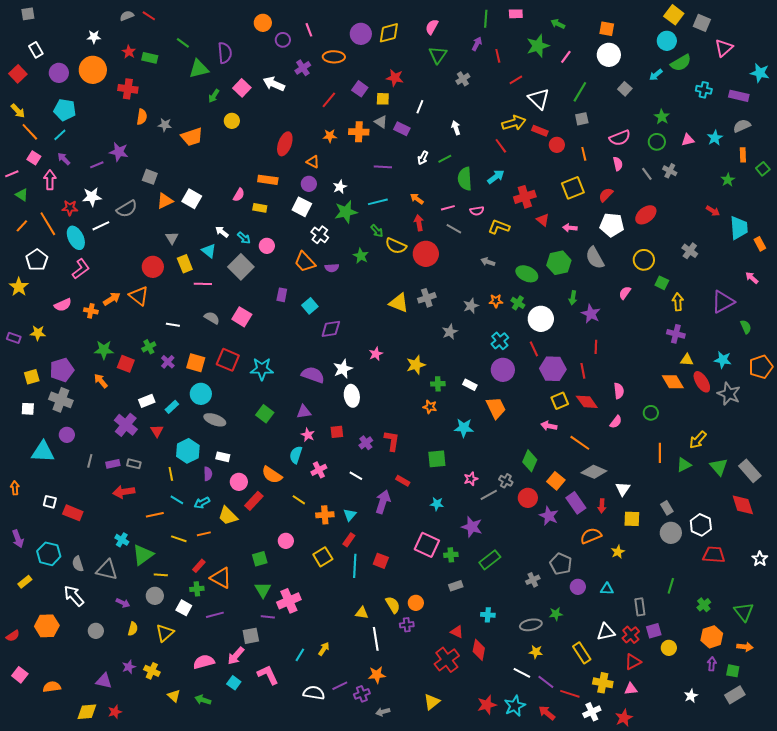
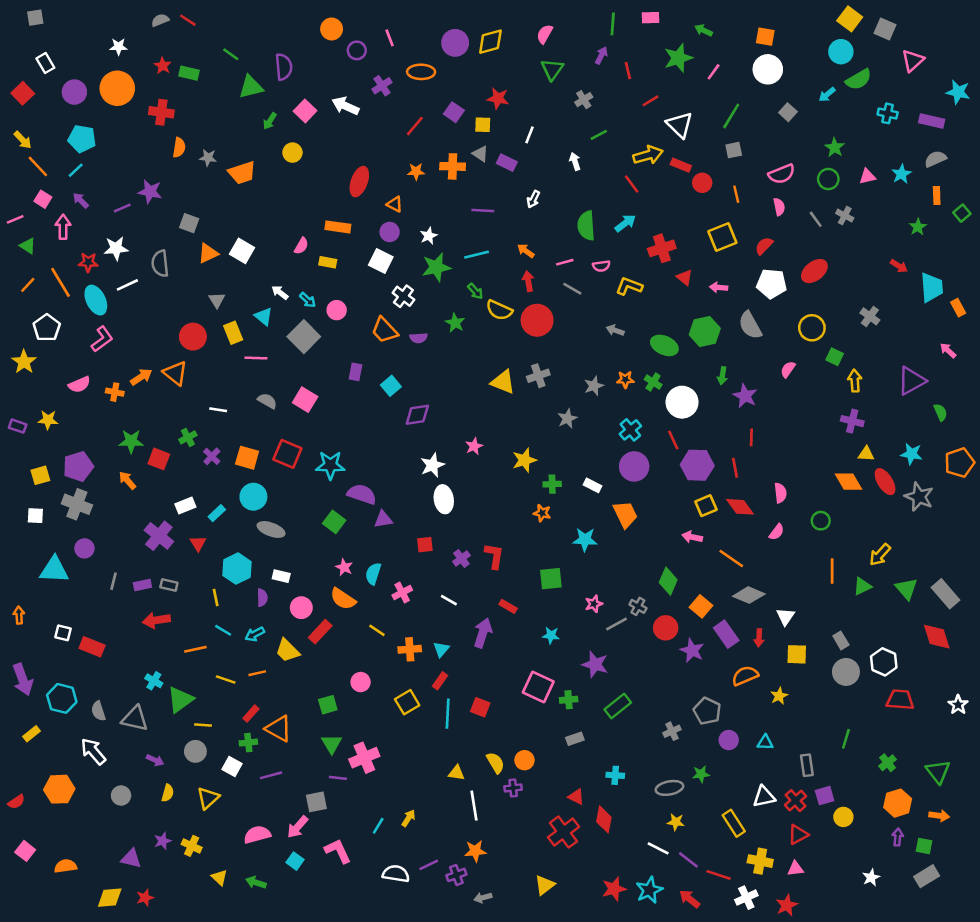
green line: (445, 159) -> (599, 135), moved
gray semicircle: (127, 209) -> (160, 263), turned 115
purple semicircle: (313, 375) -> (362, 494), moved
pink star: (308, 435) -> (344, 567), moved
purple arrow: (18, 539) -> (23, 680), size x1.4

